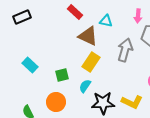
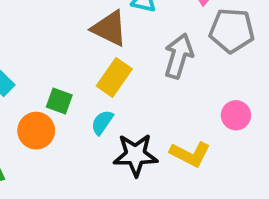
green square: (62, 75) -> (59, 101), turned 32
orange circle: (56, 102) -> (36, 131), moved

